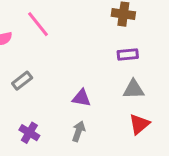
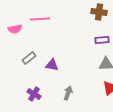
pink line: (38, 24) -> (40, 19), turned -54
purple triangle: (81, 98) -> (52, 65), moved

